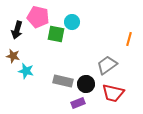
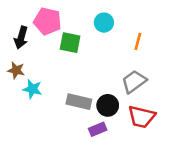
cyan circle: (72, 22) -> (104, 23), moved
orange line: (129, 39) -> (138, 41), moved

